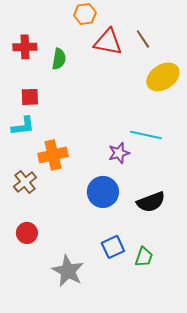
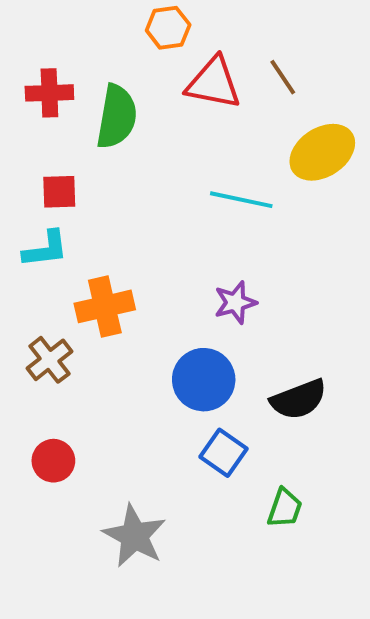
green semicircle: (59, 59) -> (117, 117), size x1.5
cyan line: (146, 135) -> (241, 200), moved
blue square: (113, 247) -> (223, 453), moved, turned -30

